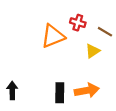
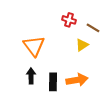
orange triangle: (53, 36) -> (34, 46), moved, turned -45
black arrow: (12, 90) -> (31, 76), moved

